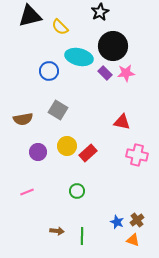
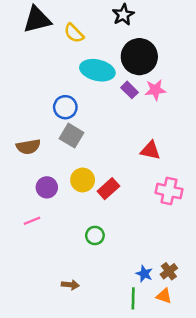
blue circle: (49, 71) -> (65, 107), moved
pink line: (27, 192) -> (32, 221), moved
green line: (82, 236) -> (133, 298), moved

